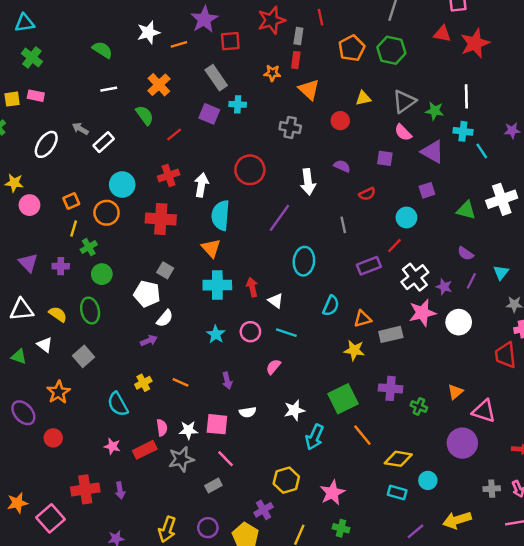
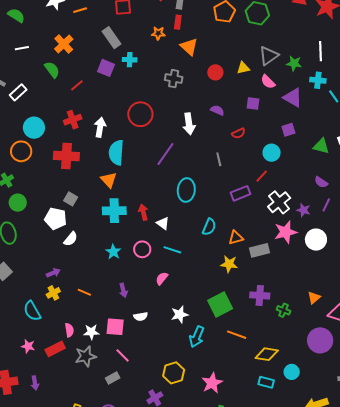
yellow triangle: (363, 98) -> (243, 68), moved
purple arrow: (149, 341) -> (53, 273), moved
orange line: (362, 435) -> (237, 335), turned -30

